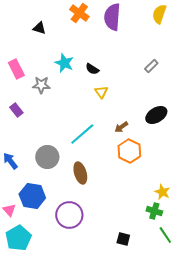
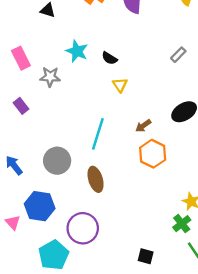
cyan line: (82, 134) -> (98, 134), turned -32
green cross: (154, 211) -> (182, 224), turned 35
cyan pentagon: (18, 238) -> (54, 255), moved

